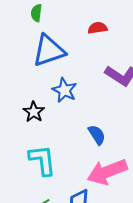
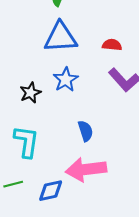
red semicircle: (98, 28) -> (112, 45), moved

